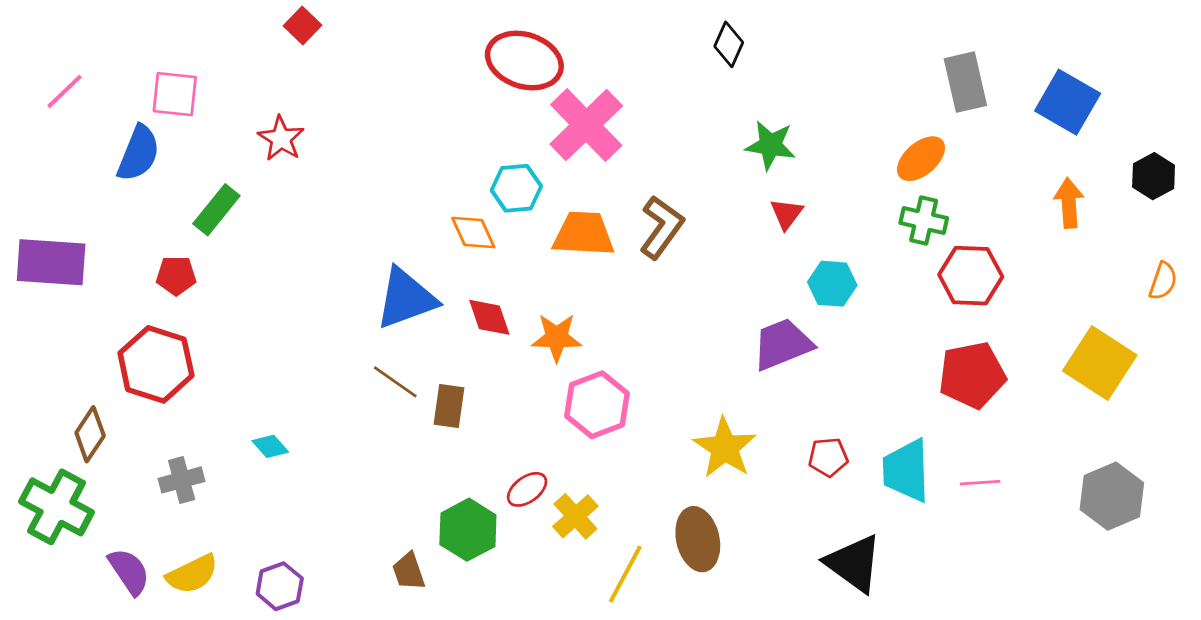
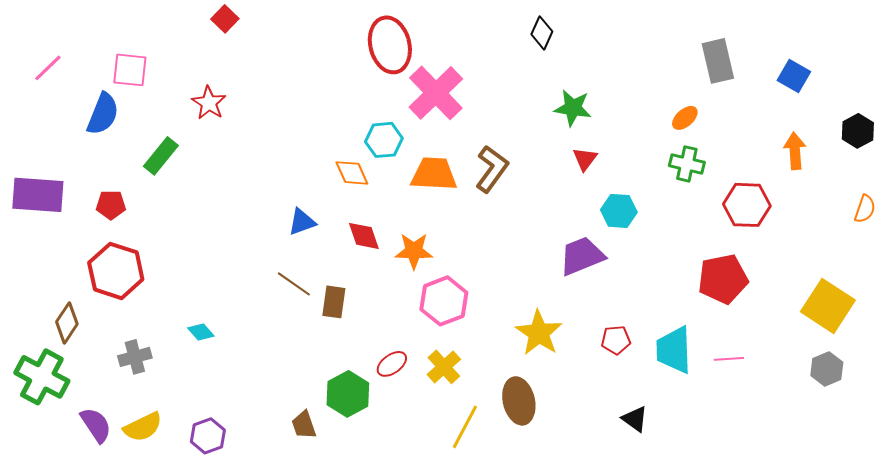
red ellipse: (524, 61) -> (390, 45), turned 58
blue square: (1068, 102) -> (794, 76), size x0.7
orange ellipse: (921, 159) -> (685, 118), size x0.7
red pentagon: (176, 276) -> (111, 205), moved
red hexagon: (971, 276) -> (747, 205), moved
blue triangle: (406, 298) -> (302, 222), size x0.6
yellow square: (1100, 363) -> (828, 306), moved
gray hexagon: (1112, 496) -> (827, 369), size x0.7
yellow cross: (575, 516) -> (444, 367), moved
black triangle: (854, 563) -> (635, 419), size x0.6

